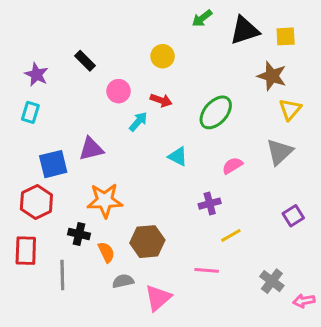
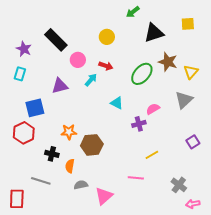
black triangle: (245, 30) -> (154, 33), moved
black rectangle: (85, 61) -> (56, 40), size x1.6
brown star: (272, 76) -> (168, 62), moved
purple triangle: (91, 149) -> (60, 86), moved
orange star: (105, 201) -> (69, 132), size x0.7
purple cross: (210, 204) -> (139, 124), moved
brown hexagon: (147, 242) -> (92, 145), moved
red rectangle: (26, 251) -> (17, 199), moved
orange semicircle: (106, 252) -> (70, 166), turned -144
gray line: (62, 275) -> (41, 181), turned -72
pink arrow: (304, 301) -> (193, 204), moved

